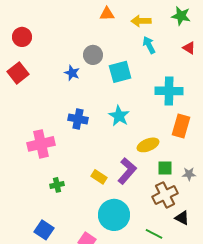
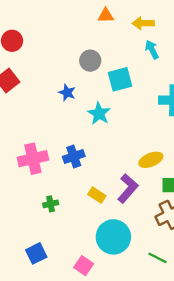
blue star: (72, 73) -> (67, 93), moved
cyan star: (119, 116) -> (99, 114), moved
blue cross: (78, 119) -> (74, 156), moved, turned -30
blue square: (44, 230) -> (36, 253), turned 30

